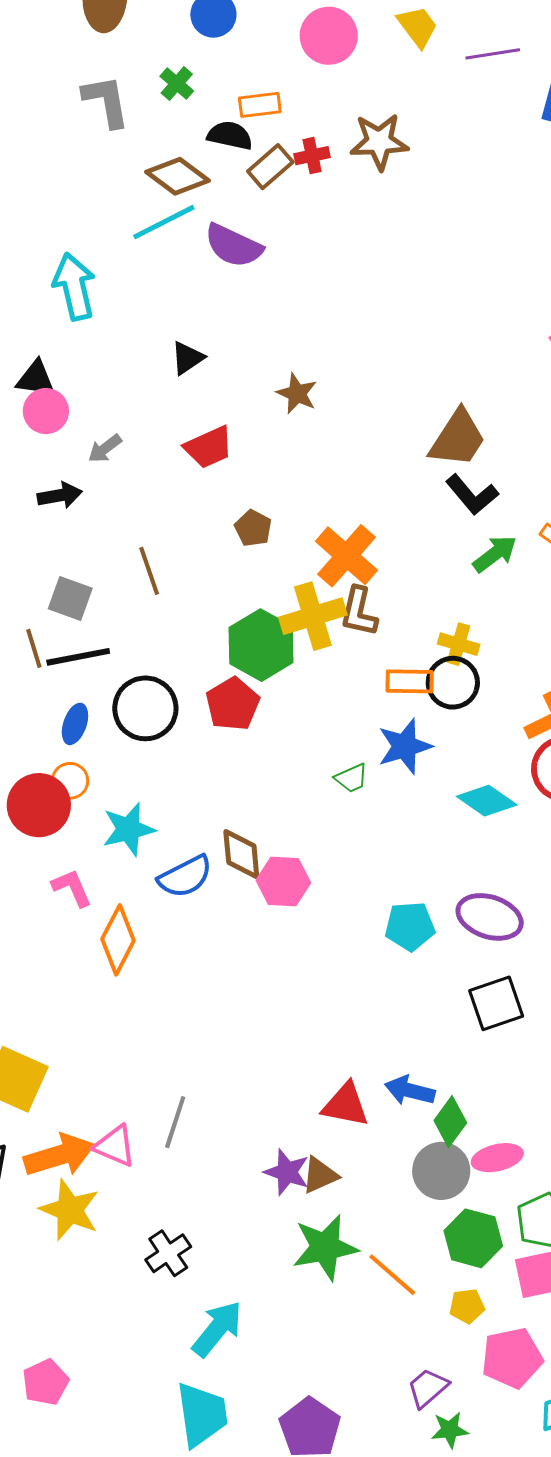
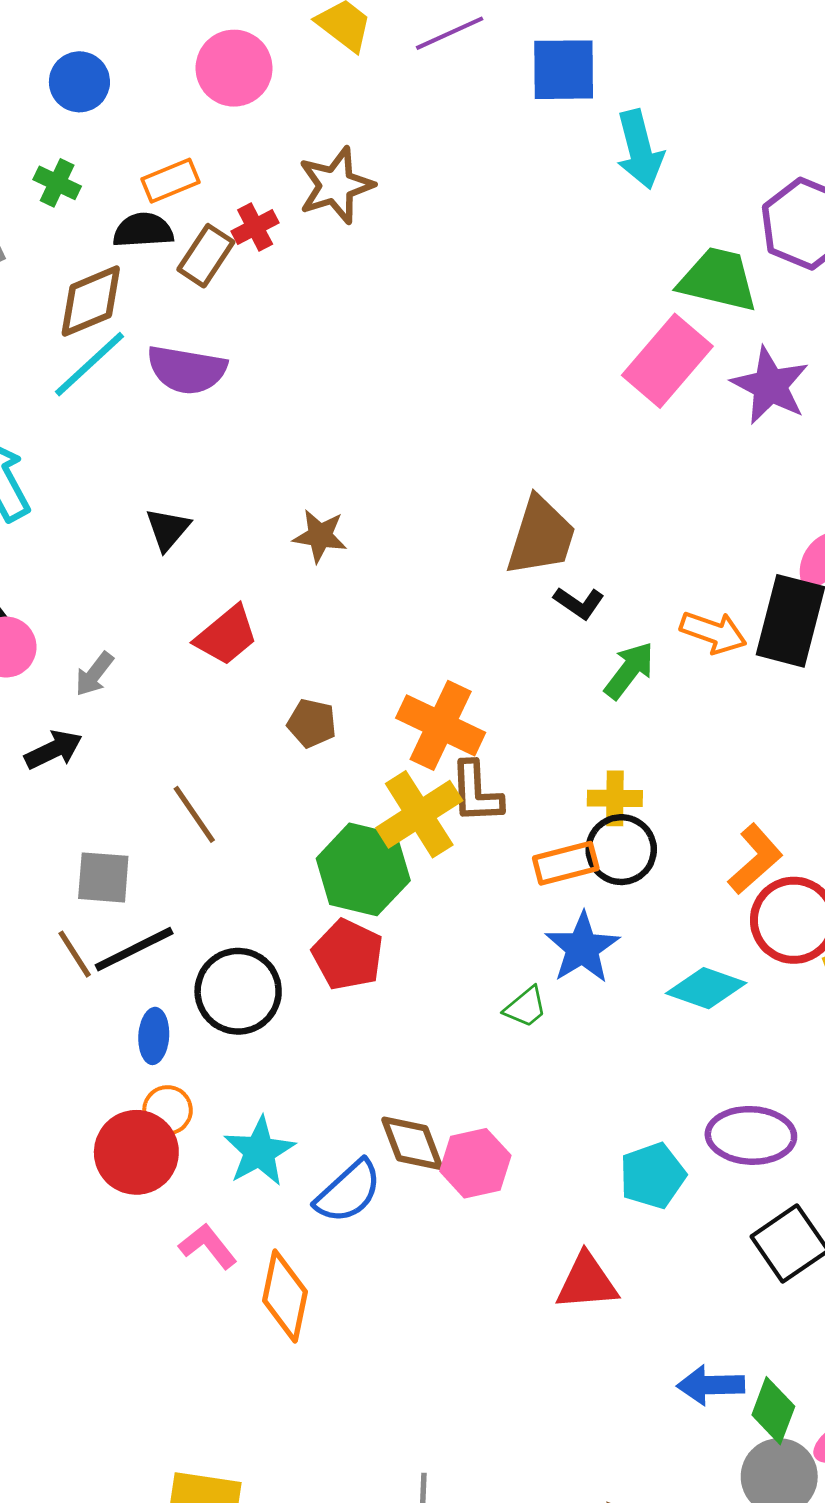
brown diamond: (177, 176) -> (91, 301), turned -44
black L-shape: (472, 495) -> (579, 603), size x0.7
red triangle: (346, 1105) -> (587, 1282), moved

